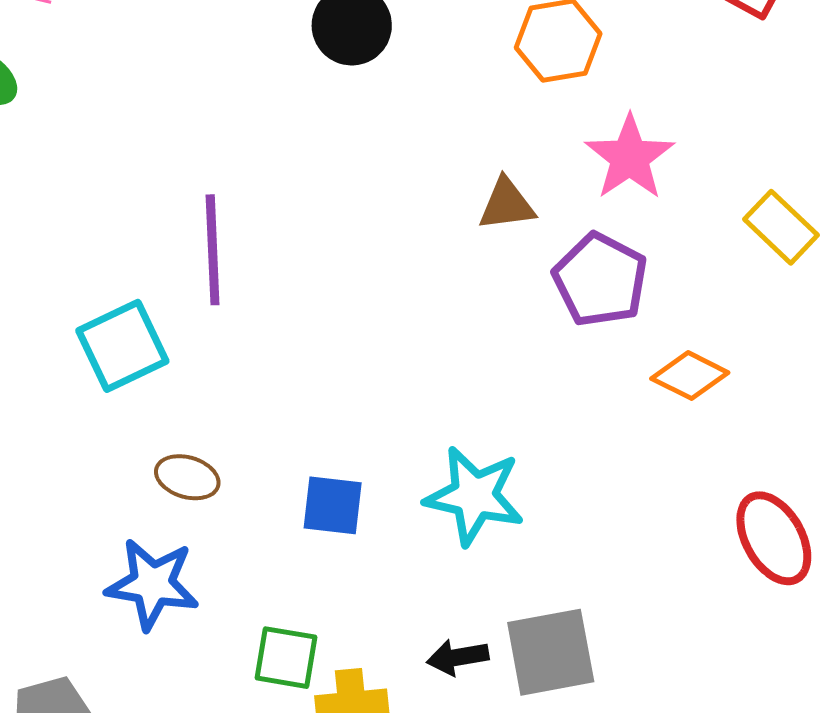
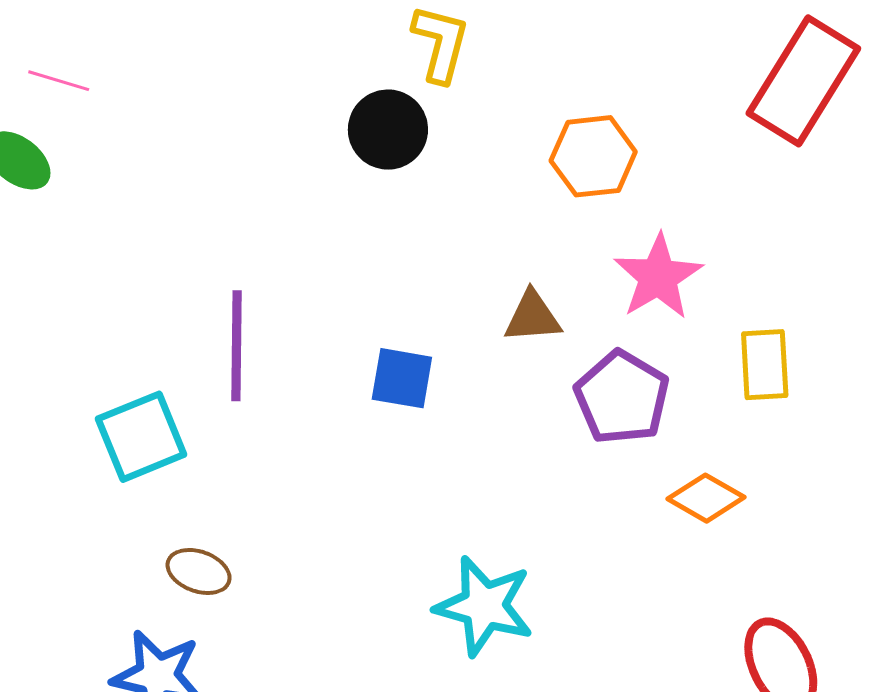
yellow rectangle: (781, 227) -> (765, 365), moved, turned 40
blue square: (333, 505) -> (402, 378), moved

